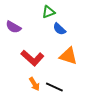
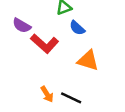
red L-shape: (32, 58) -> (45, 44), moved

